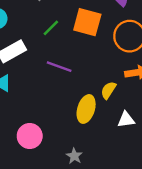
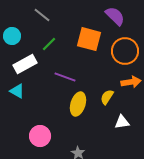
green line: (51, 28) -> (49, 44), moved
yellow ellipse: (86, 109) -> (78, 104), moved

